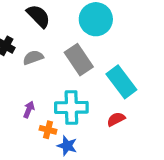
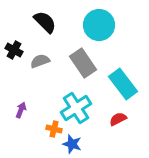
cyan cross: (71, 107) -> (76, 108), turned -32
purple arrow: (29, 110) -> (21, 110), moved

